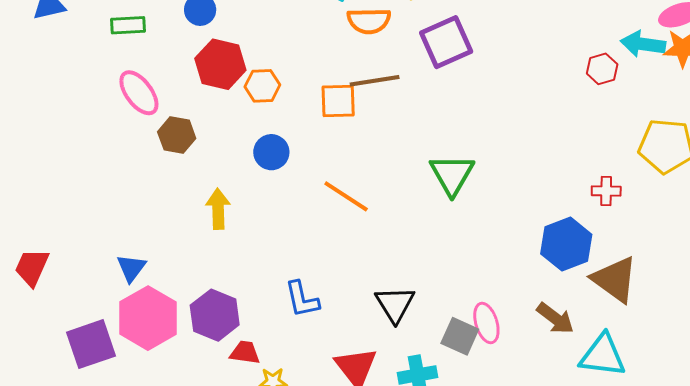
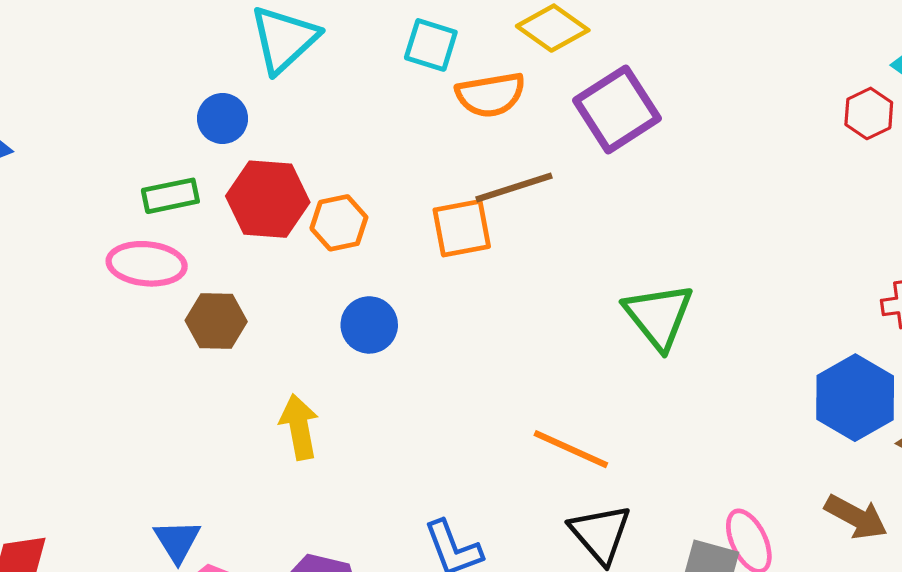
green rectangle: (128, 25) -> (170, 196), moved
pink ellipse: (139, 93) -> (147, 264), turned -39
orange line: (346, 196) -> (571, 449), moved

